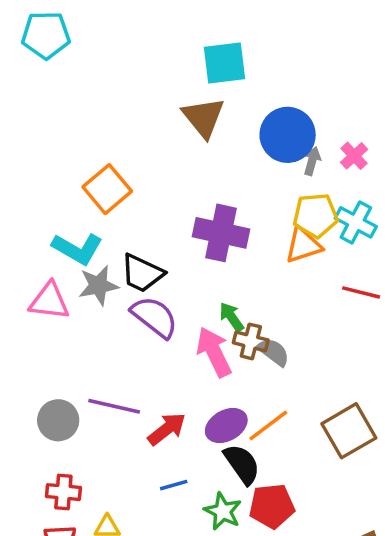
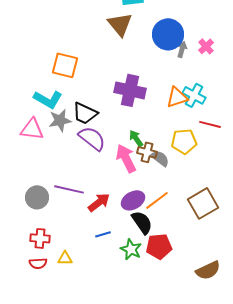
orange square: (107, 189) -> (65, 65), turned -36
yellow pentagon: (316, 215) -> (184, 141), moved
cyan cross: (356, 222) -> (194, 95), moved

